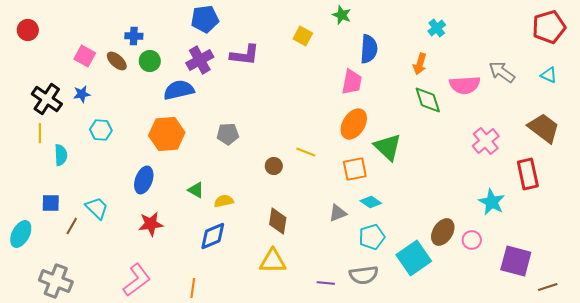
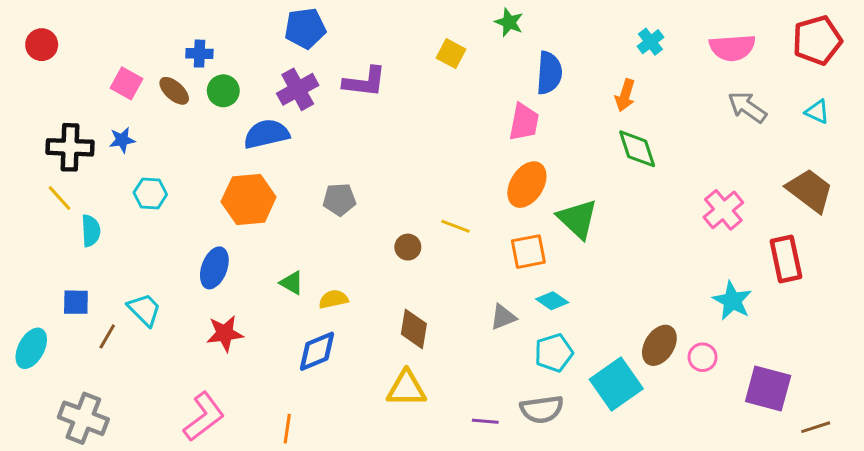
pink semicircle: (465, 85) -> (732, 48), moved
black cross: (47, 99) -> (70, 147), turned -32
yellow line: (40, 133) -> (60, 198), turned -42

